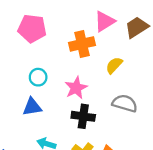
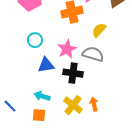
gray semicircle: (125, 103) -> (93, 54), moved
blue triangle: (32, 107) -> (46, 65), moved

